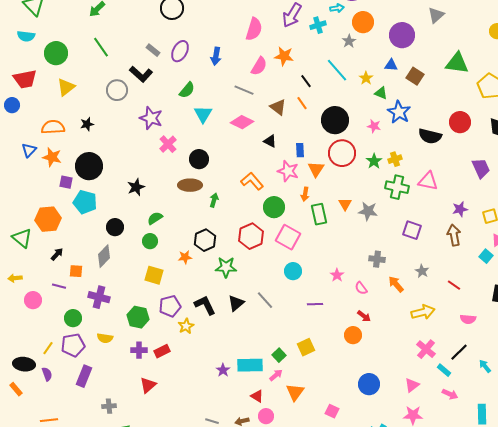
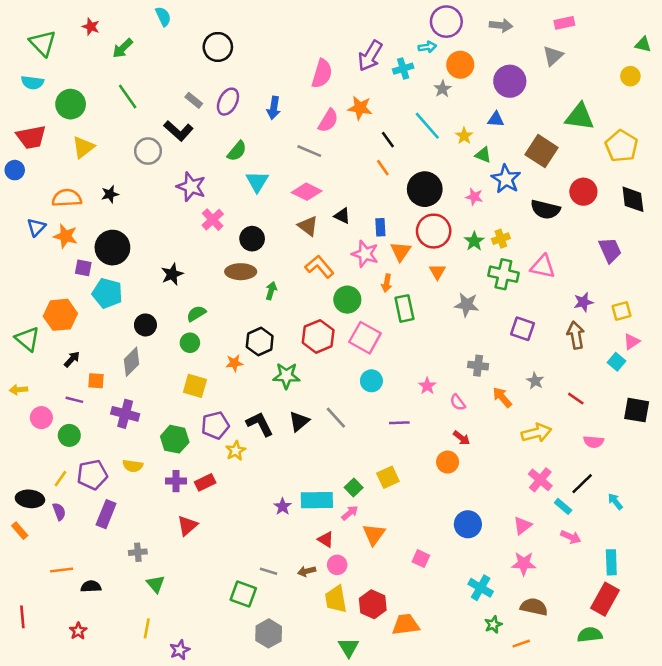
brown square: (415, 76) -> (542, 151), moved, size x1.4
brown triangle: (278, 107) -> (308, 226), moved
orange triangle: (345, 204) -> (437, 272), moved
green circle: (73, 318) -> (69, 435), moved

